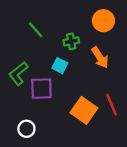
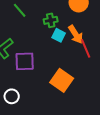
cyan square: (60, 66) -> (59, 35), moved
red line: (112, 105) -> (86, 48), moved

